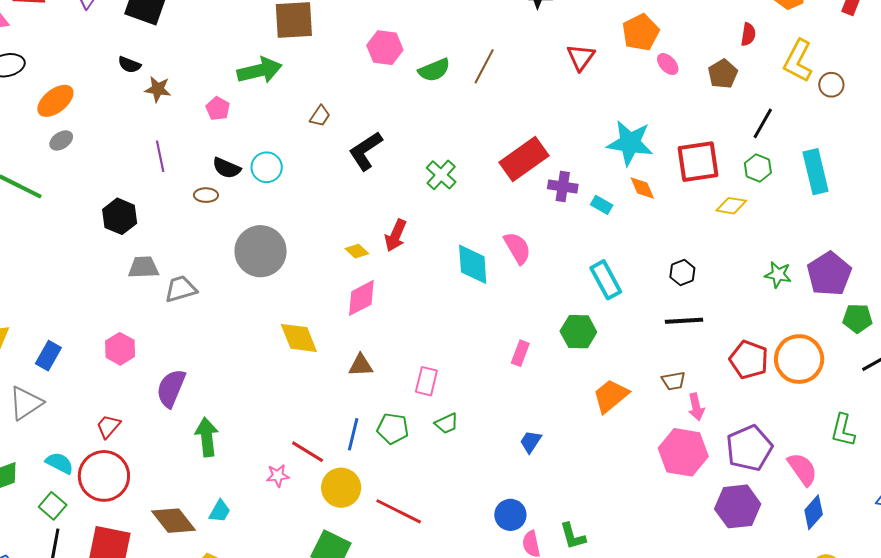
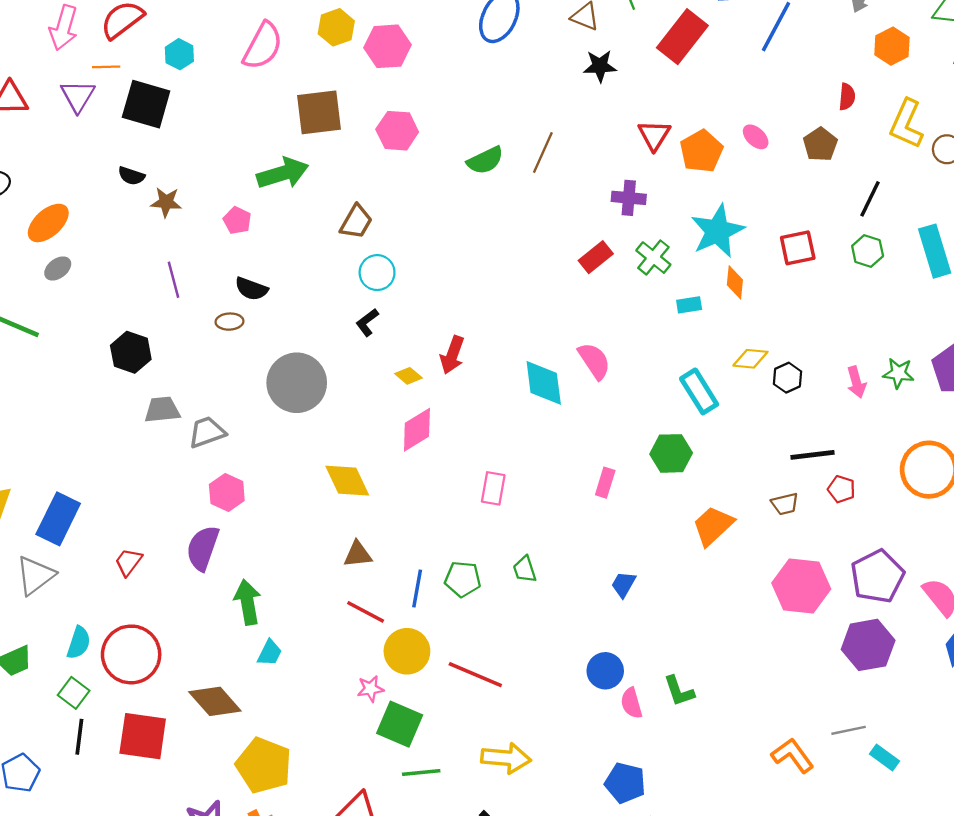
orange pentagon: (641, 32) -> (701, 151), moved
pink hexagon: (385, 48) -> (397, 131), moved
brown trapezoid: (320, 116) -> (356, 222), size x1.4
cyan star: (630, 143) -> (717, 231), turned -30
black L-shape: (366, 151) -> (367, 322), moved, size x0.6
red rectangle: (524, 159) -> (596, 257), size x0.6
red square: (698, 162) -> (798, 248), size x0.7
cyan circle: (267, 167) -> (377, 273), moved
green cross: (441, 175) -> (653, 258), moved
purple cross: (563, 186) -> (629, 198), moved
orange diamond: (642, 188) -> (735, 282), turned 32
cyan rectangle: (602, 205) -> (689, 305), turned -35
yellow diamond: (731, 206) -> (750, 359), moved
black line: (684, 321) -> (812, 455), moved
pink hexagon: (120, 349) -> (227, 492), moved
blue rectangle: (48, 356) -> (58, 519), size x1.5
red pentagon: (749, 360) -> (841, 489), moved, size x0.6
brown triangle: (361, 365) -> (358, 554), moved
pink rectangle: (426, 381) -> (493, 488), moved
pink arrow: (696, 407) -> (856, 382), moved
green trapezoid: (447, 423) -> (525, 569), turned 100
red trapezoid: (108, 426) -> (128, 562), moved
cyan semicircle: (60, 463) -> (79, 643), turned 84
pink star: (278, 476) -> (370, 689), moved
cyan trapezoid: (220, 511) -> (270, 653), moved

